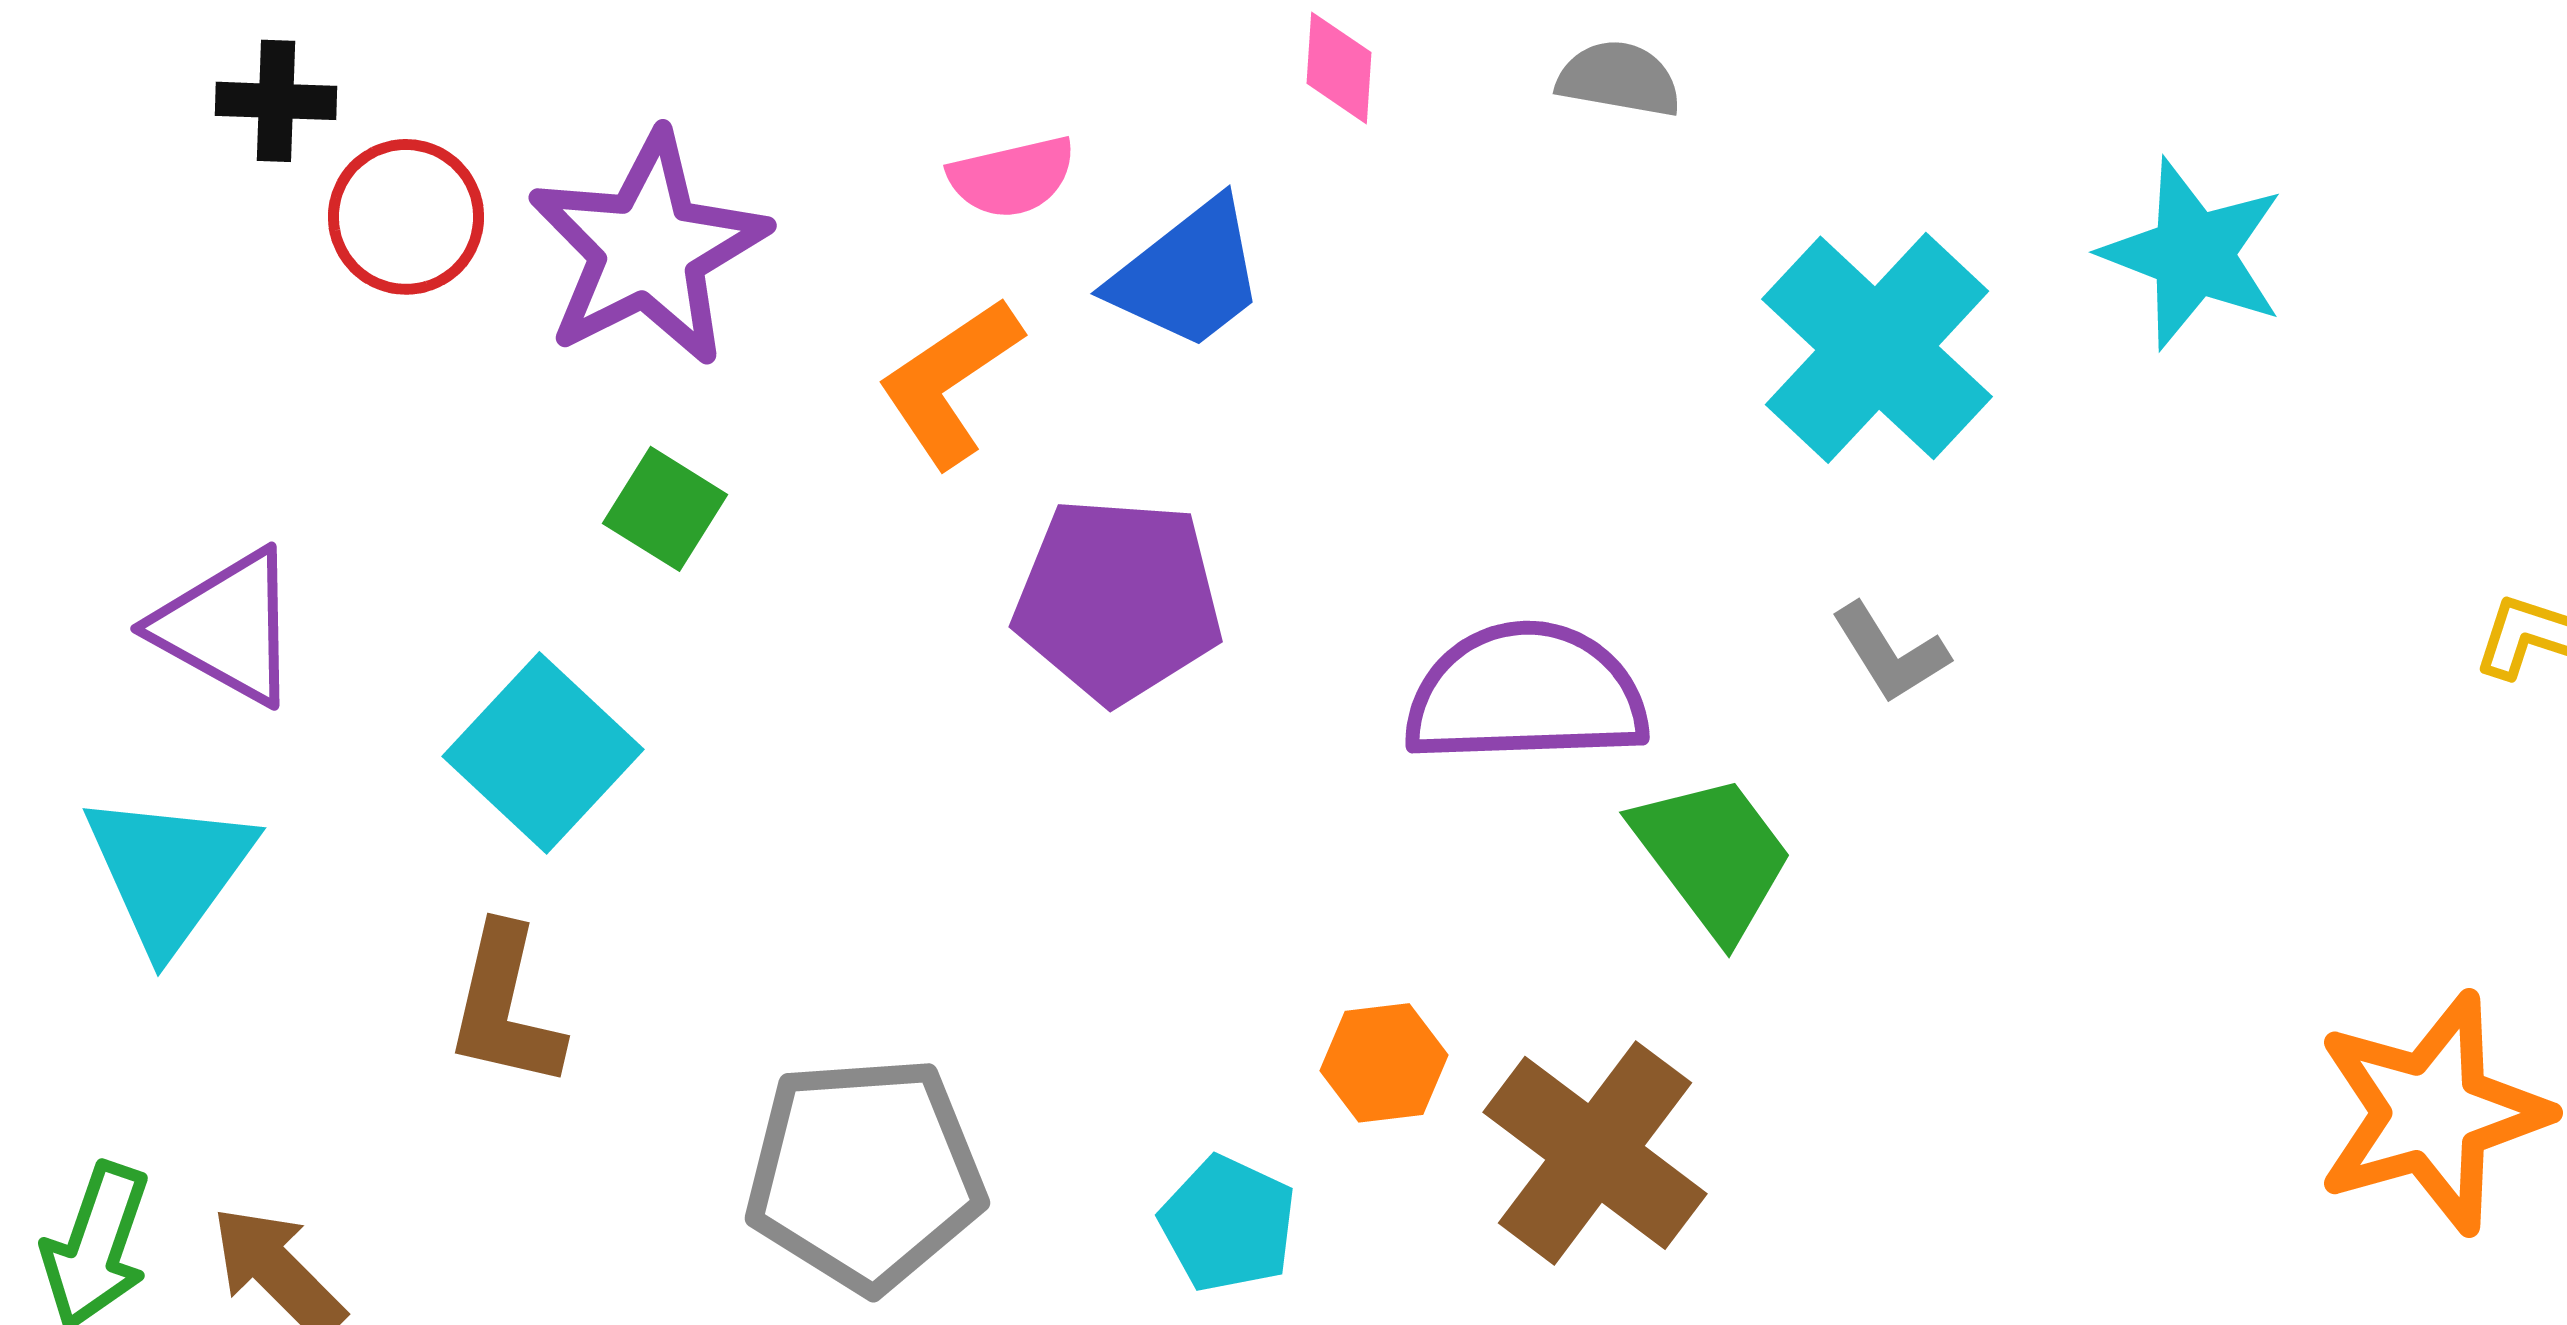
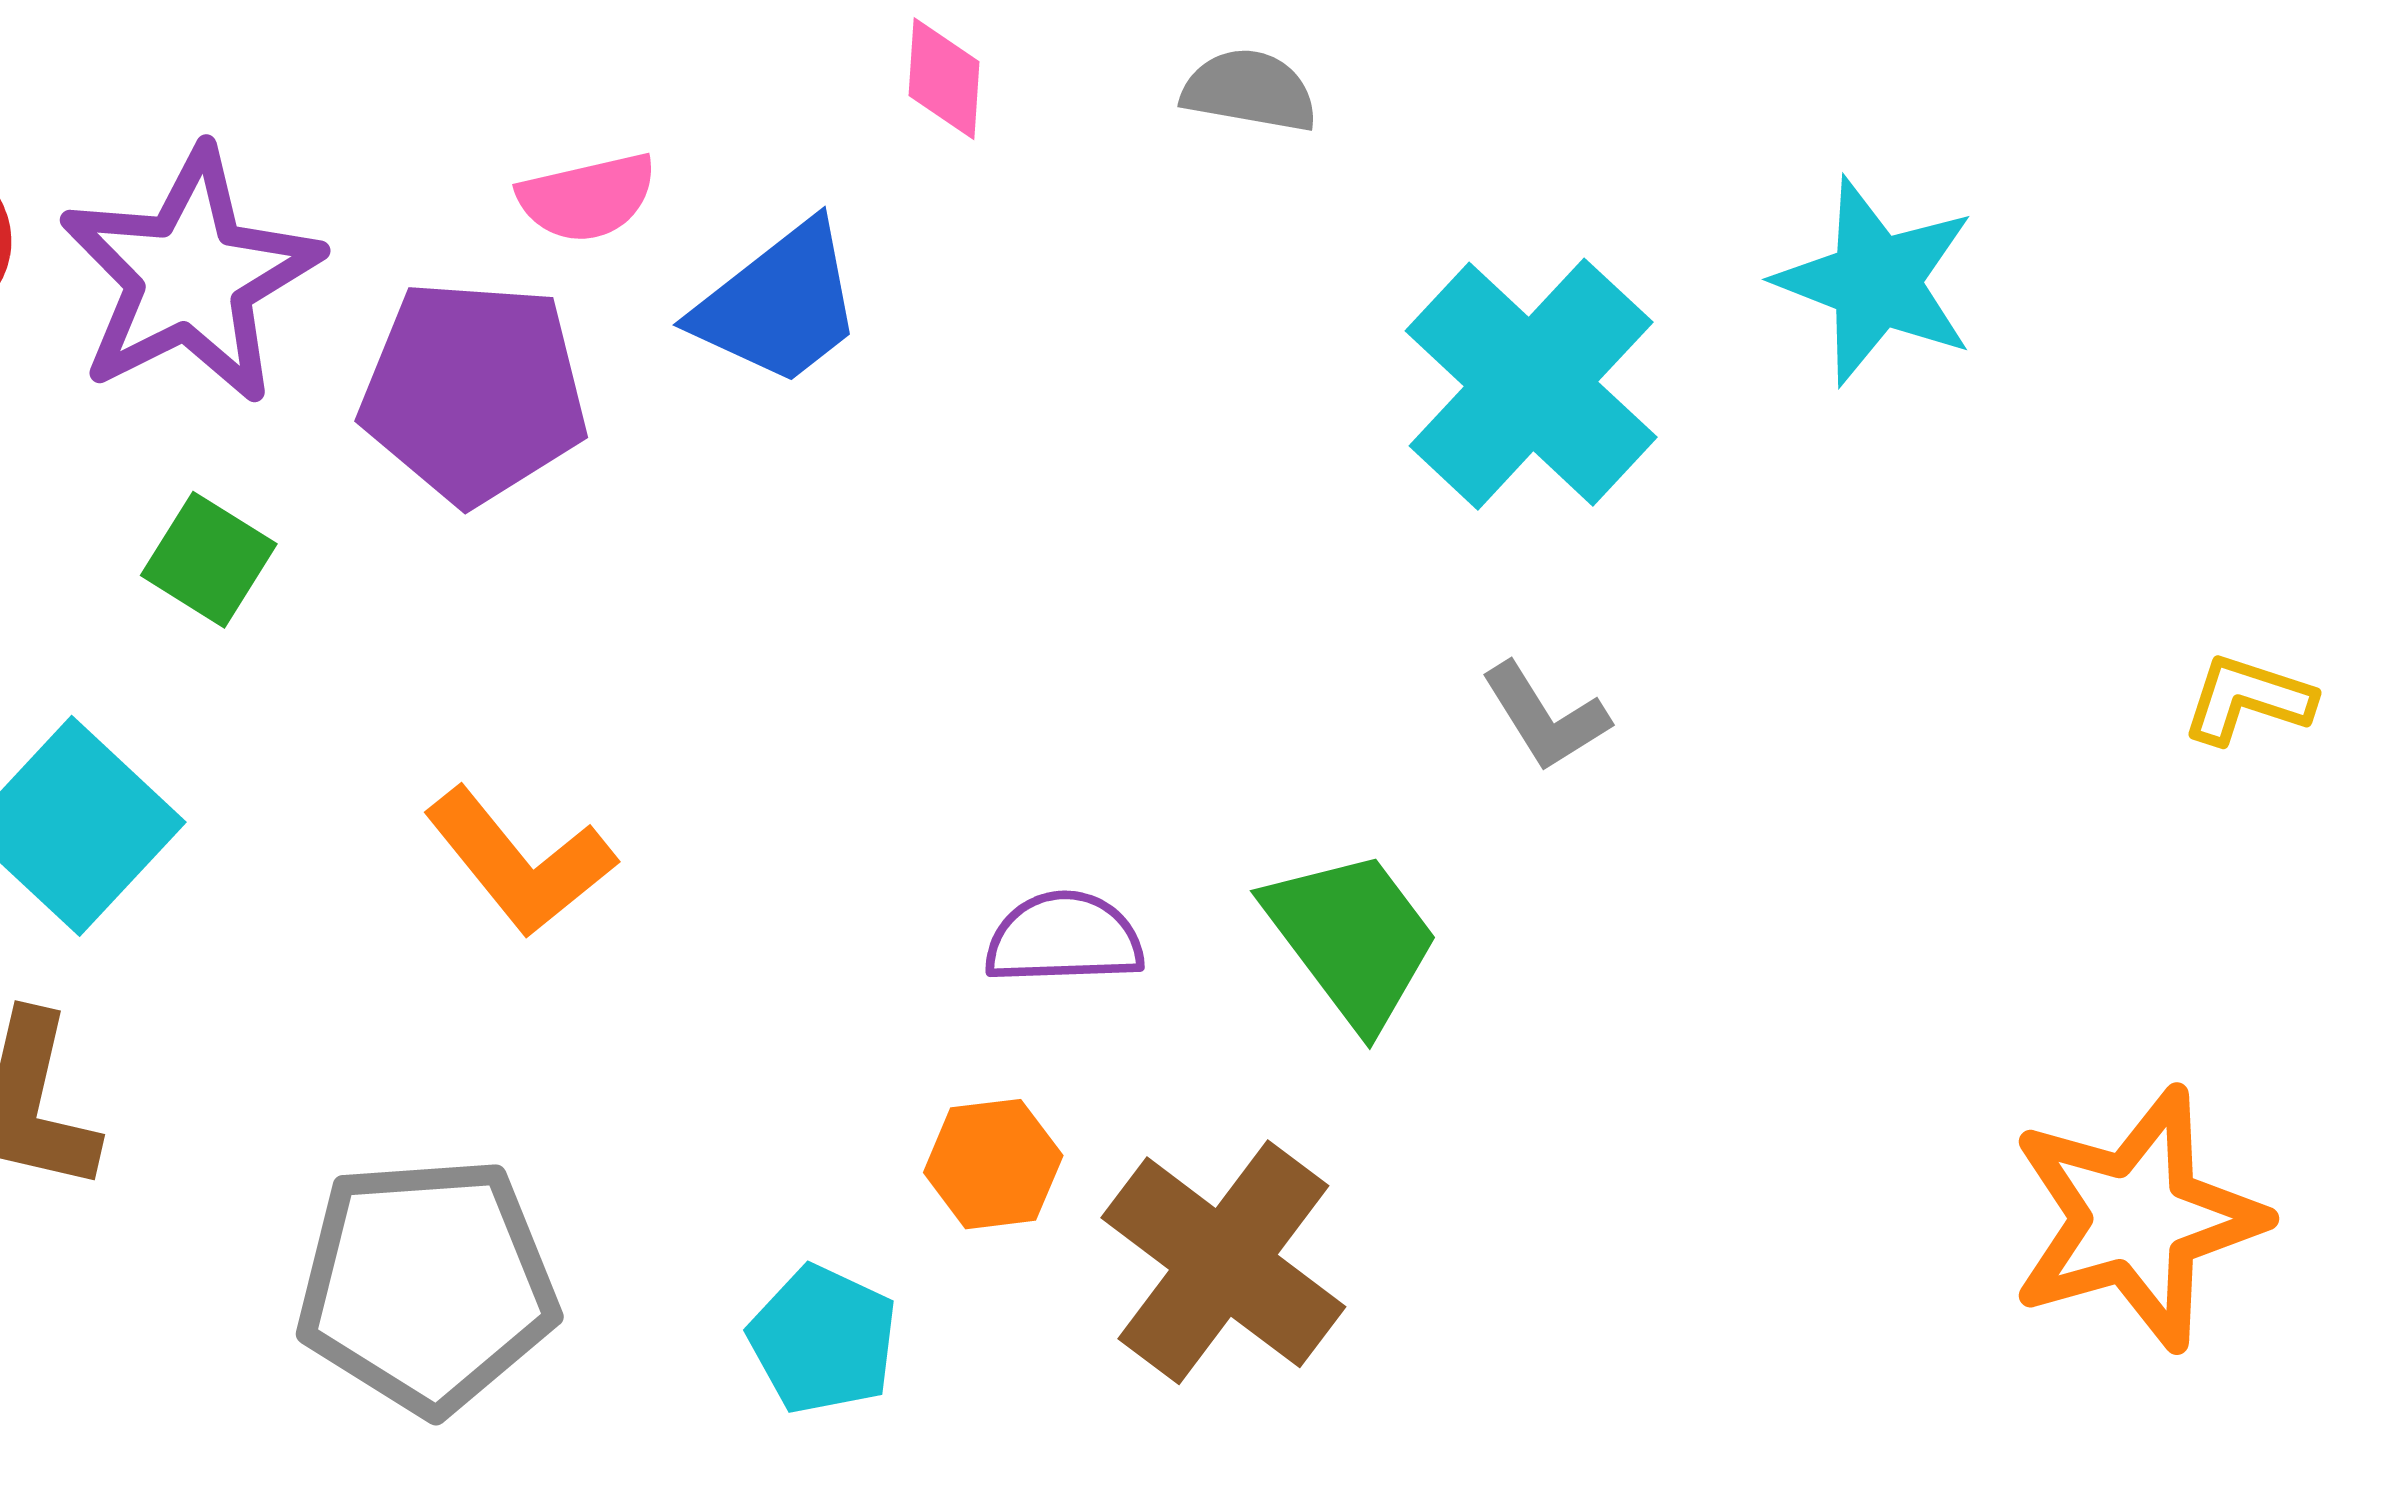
orange L-shape: (950, 382) -> (520, 862), moved, turned -95
purple pentagon: (1118, 600) -> (474, 392), moved
purple semicircle: (1526, 694) -> (1064, 938), moved, size x0.6

